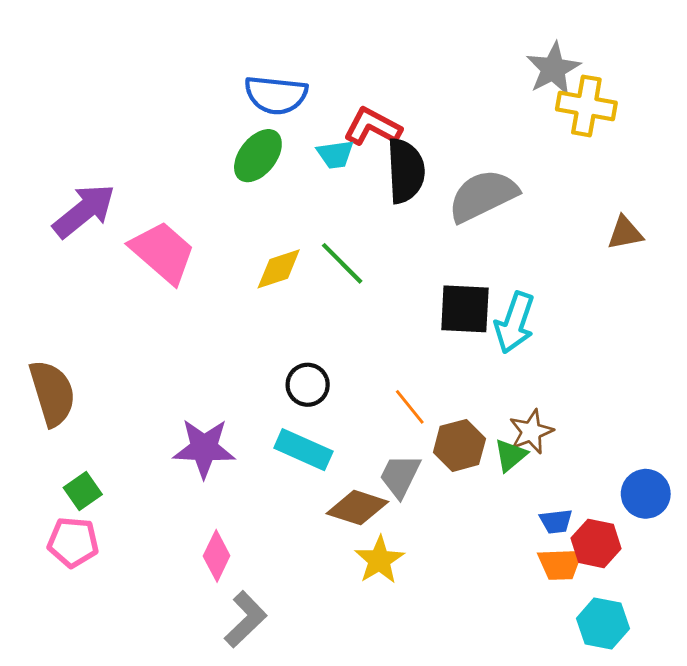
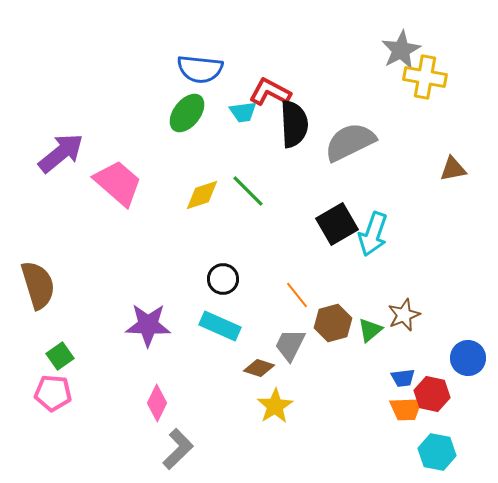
black square: (465, 309) -> (337, 224), turned -33
brown star: (531, 432) -> (404, 315), moved
brown diamond: (357, 508) -> (259, 368), size x0.7

